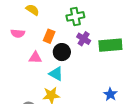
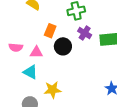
pink semicircle: (18, 33) -> (16, 47), moved
cyan triangle: (56, 74) -> (30, 72), moved

